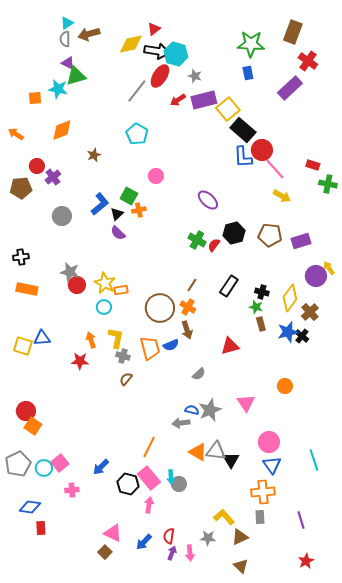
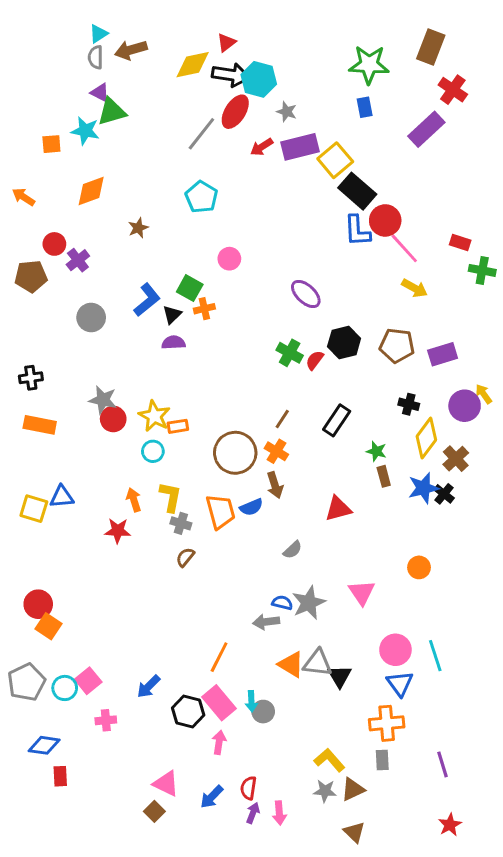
purple semicircle: (118, 233) -> (173, 342), turned 133
black cross: (262, 292) -> (409, 404), moved
cyan line: (314, 460) -> (435, 656), moved
gray star: (208, 538) -> (325, 791), moved

